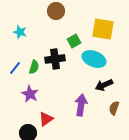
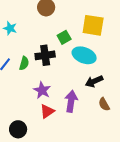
purple star: (30, 94) -> (42, 90), moved
brown semicircle: (114, 108) -> (104, 104), turned -48
red triangle: (46, 119) -> (47, 111), moved

